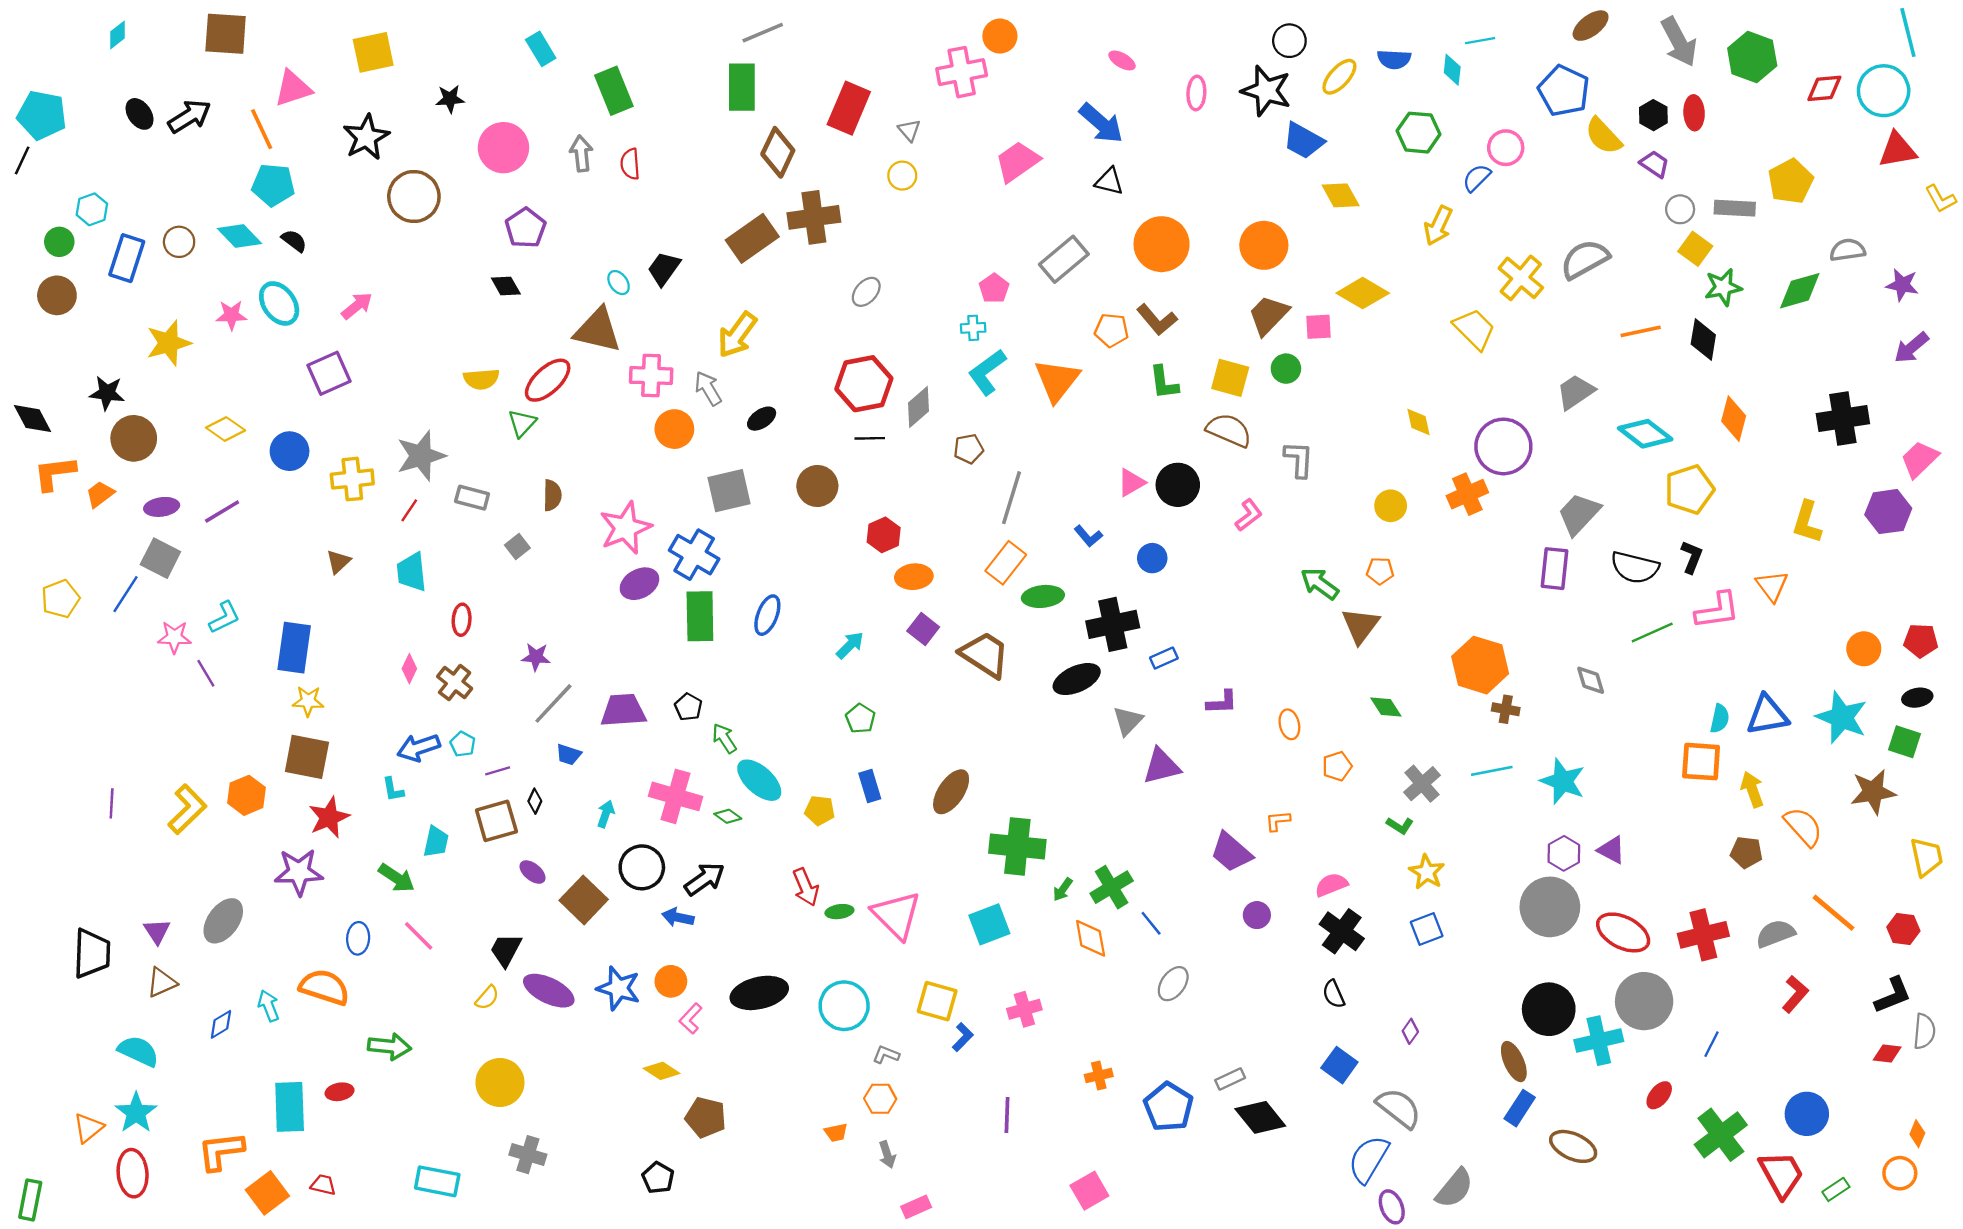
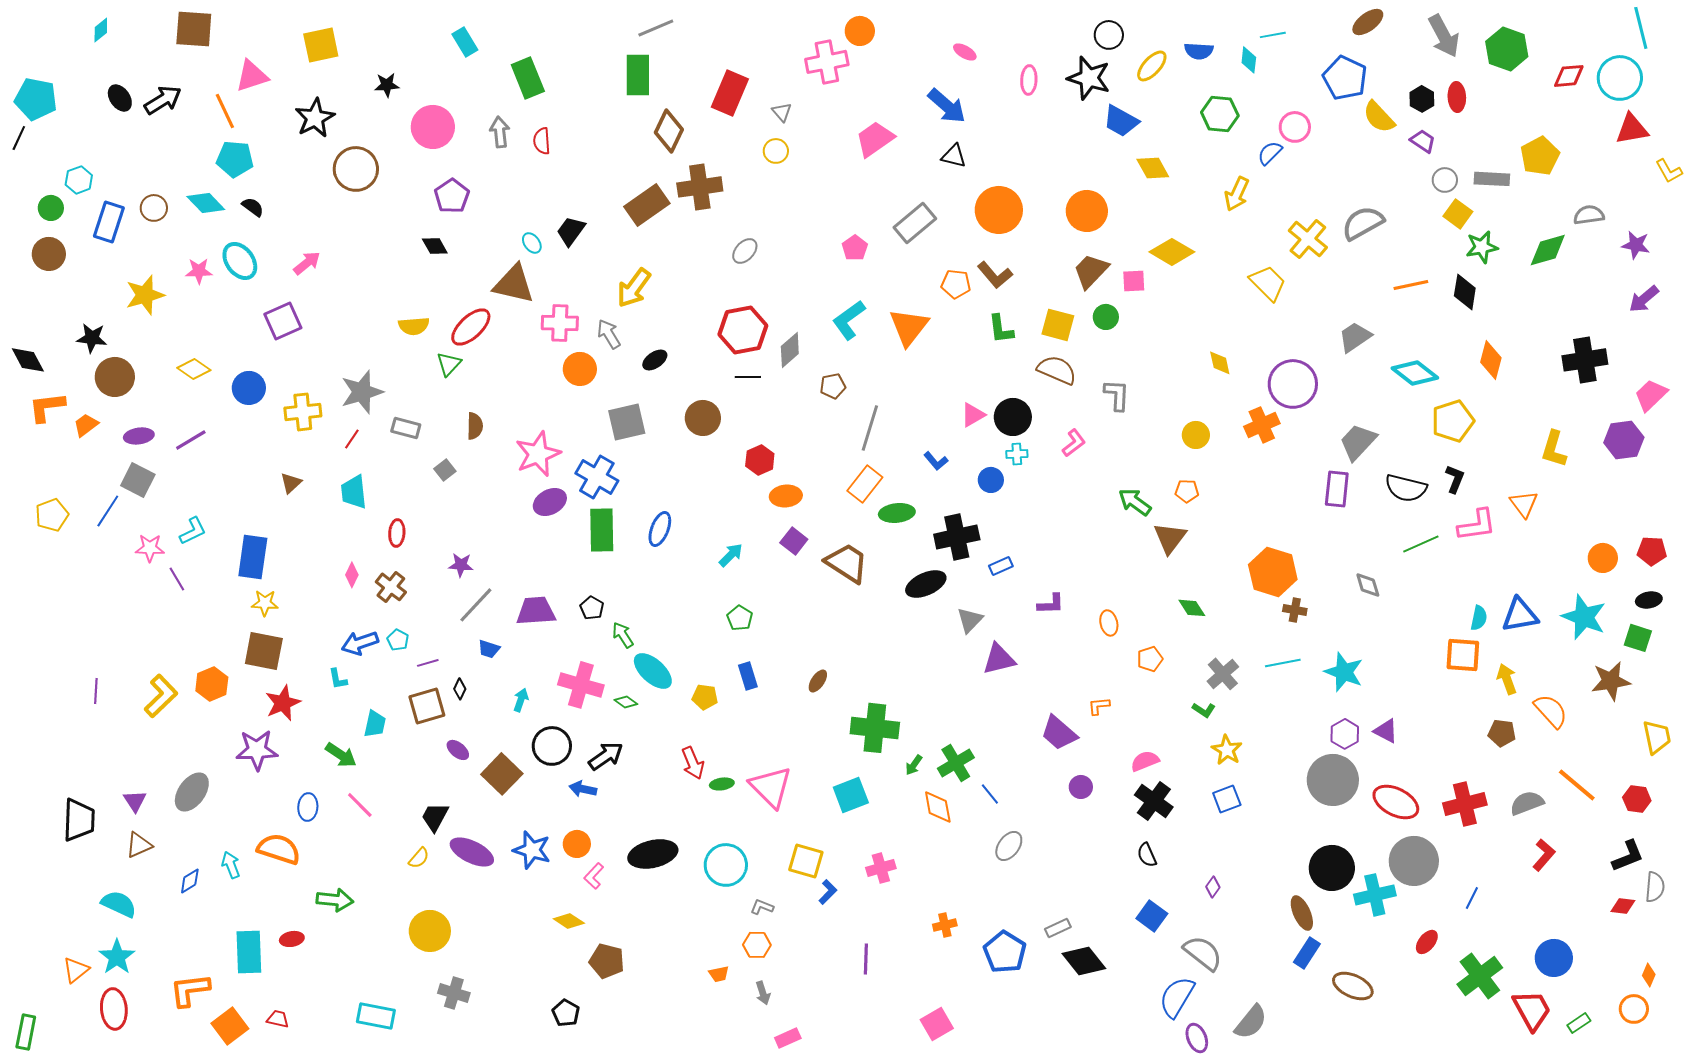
cyan cross: (973, 328) -> (1017, 454), moved
brown ellipse: (951, 792) -> (818, 681), size x0.6

